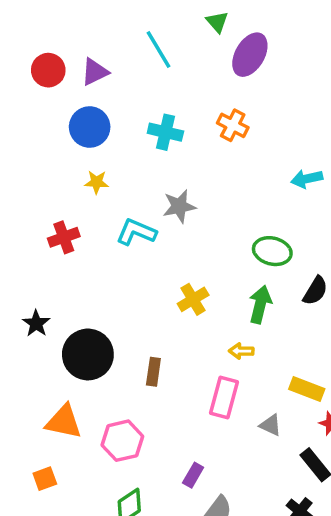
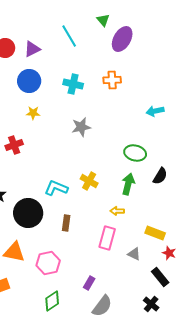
orange cross: (233, 125) -> (112, 80), turned -30
cyan L-shape: (136, 232) -> (56, 188), moved
yellow cross: (193, 299) -> (89, 181), turned -30

